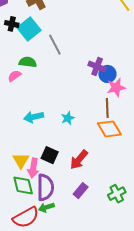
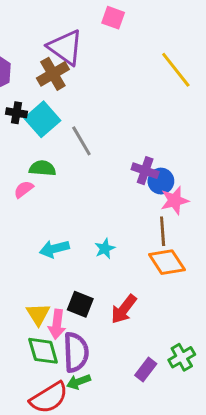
purple rectangle: (81, 191) -> (146, 369), moved

